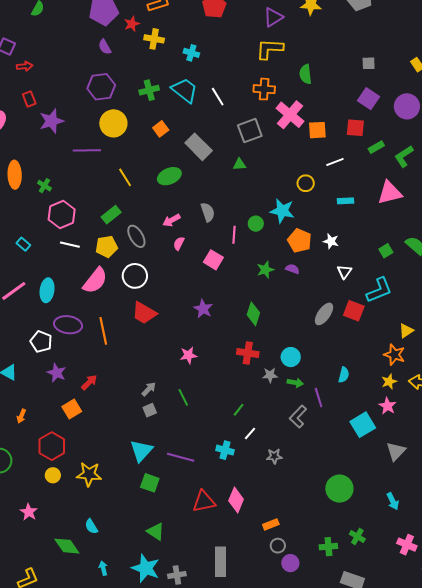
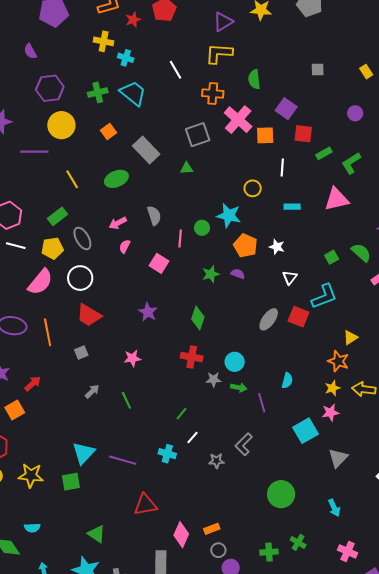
red star: (132, 24) -> (133, 20), moved
purple semicircle: (105, 47) -> (30, 51), moved
cyan cross: (191, 53) -> (126, 58), moved
white line: (218, 97) -> (176, 70), moved
purple square: (368, 99) -> (286, 109), moved
purple circle: (407, 106) -> (355, 113), size x0.6
white line: (335, 162) -> (282, 168), turned -66
pink star: (387, 406) -> (330, 413), turned 30
gray square: (150, 410) -> (81, 352), moved
gray L-shape: (298, 417) -> (244, 444), moved
green square: (150, 483) -> (71, 482), moved, turned -30
pink diamond: (236, 500) -> (181, 535), moved
cyan semicircle: (91, 526) -> (32, 528), turned -63

